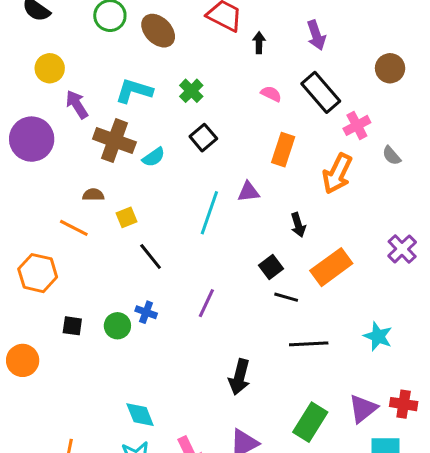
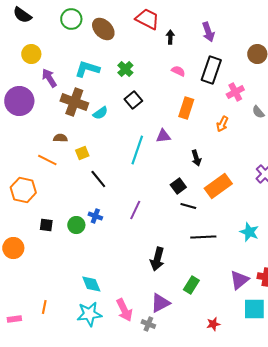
black rectangle: (321, 92) -> (211, 70), turned 60
orange arrow: (337, 174) -> (222, 124), size x0.6
green rectangle: (310, 422) -> (191, 285), moved, size x0.7

